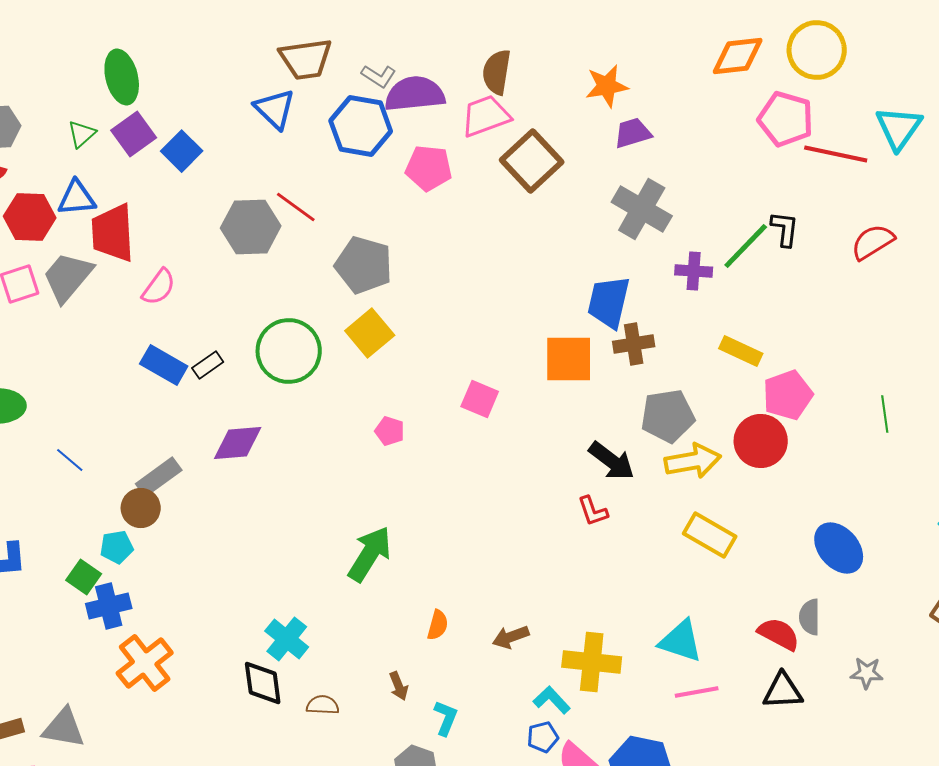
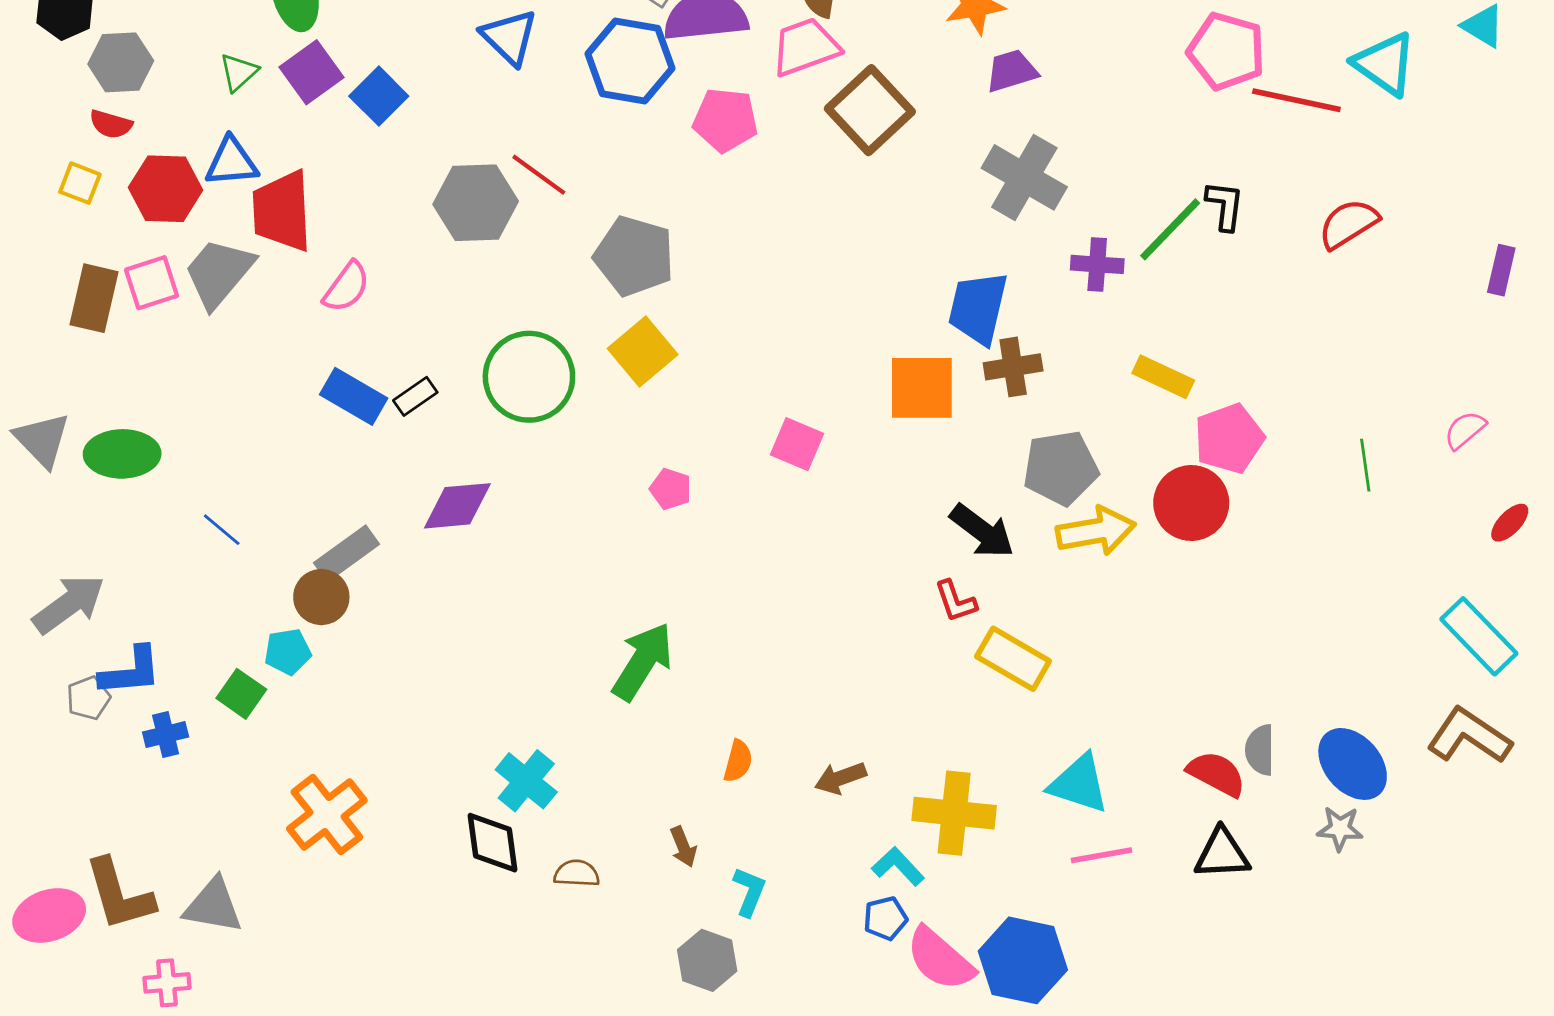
cyan triangle: (899, 128) -> (1385, 64), turned -30
yellow rectangle: (710, 535) -> (1013, 659), moved
blue ellipse: (839, 548) -> (1353, 764), moved
blue cross: (109, 606) -> (166, 735), moved, size x0.7

